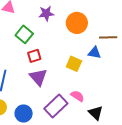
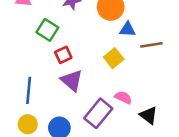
brown line: (108, 37) -> (151, 45), moved
blue triangle: (94, 53) -> (128, 29), moved
yellow square: (74, 64) -> (114, 58), turned 35

